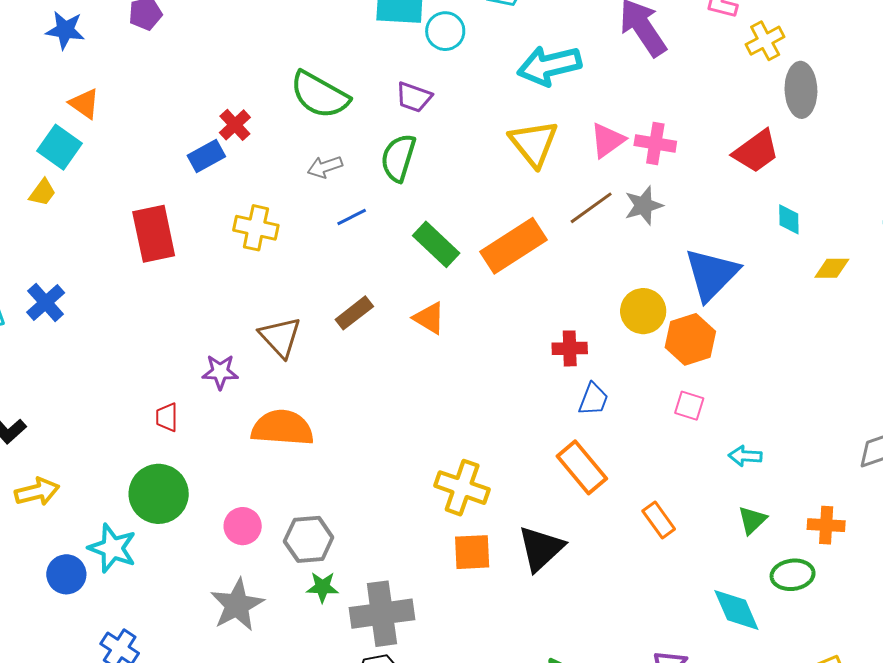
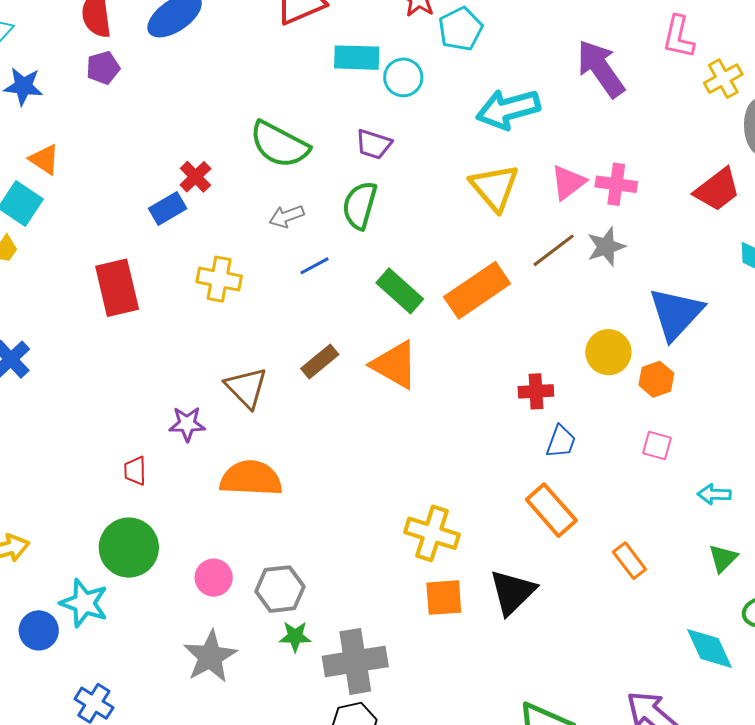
orange triangle: (429, 318) -> (395, 365), size x1.5
orange hexagon: (690, 339) -> (656, 379), size x0.7

